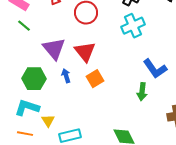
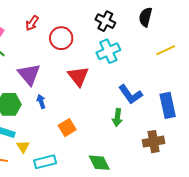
red triangle: (85, 52) -> (78, 76), moved
orange square: (95, 79) -> (67, 128), moved

